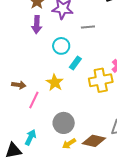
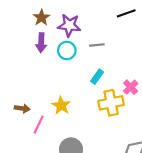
cyan circle: (61, 46) -> (67, 51), moved
cyan rectangle: (75, 63) -> (97, 77), moved

